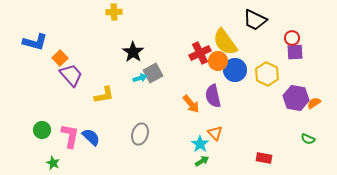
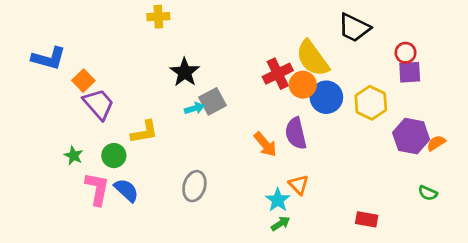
green circle: (42, 130) -> (114, 156), moved
green star: (53, 163) -> (74, 156), moved

